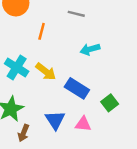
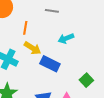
yellow arrow: (46, 72) -> (33, 48), moved
blue rectangle: (77, 88) -> (50, 64), moved

